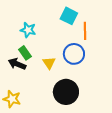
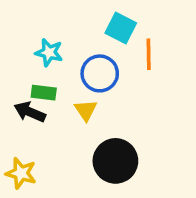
green rectangle: (25, 53) -> (44, 93), turned -48
blue circle: (74, 54) -> (100, 73), moved

